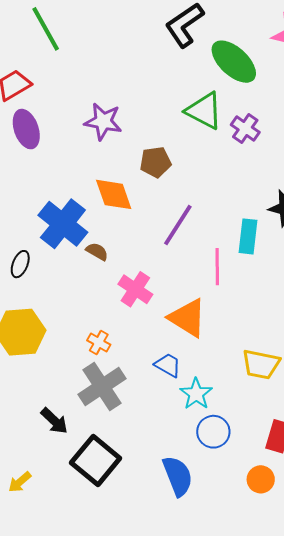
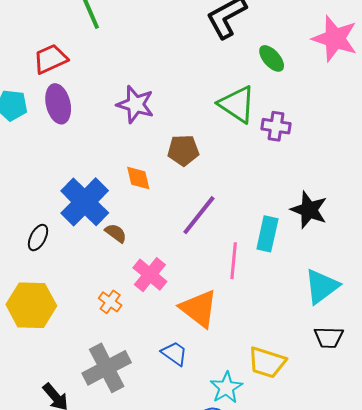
green ellipse: (234, 62) -> (272, 58), size x0.6
purple cross: (245, 128) -> (276, 126), turned -32
orange diamond: (114, 194) -> (138, 178), size x0.7
orange cross: (99, 343) -> (110, 302), moved
cyan star: (196, 394) -> (226, 388), moved

